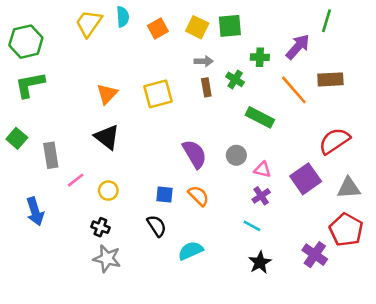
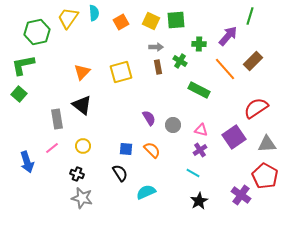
green hexagon: (26, 42) -> (37, 32), moved
brown rectangle: (330, 79) -> (253, 61), turned -42
green square: (17, 138) -> (19, 94), moved
purple semicircle: (195, 154) -> (149, 118), size x0.7
gray rectangle: (51, 155) -> (57, 119), moved
gray circle: (236, 155) -> (173, 125), moved
pink line: (76, 180) -> (52, 148), moved

